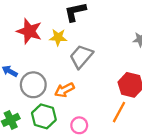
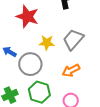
yellow star: (58, 37) -> (47, 43), moved
orange arrow: (64, 90) -> (71, 70), moved

